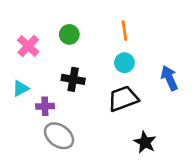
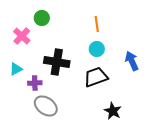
green circle: (69, 34) -> (42, 18), moved
black cross: (73, 79) -> (57, 62), size x1.4

